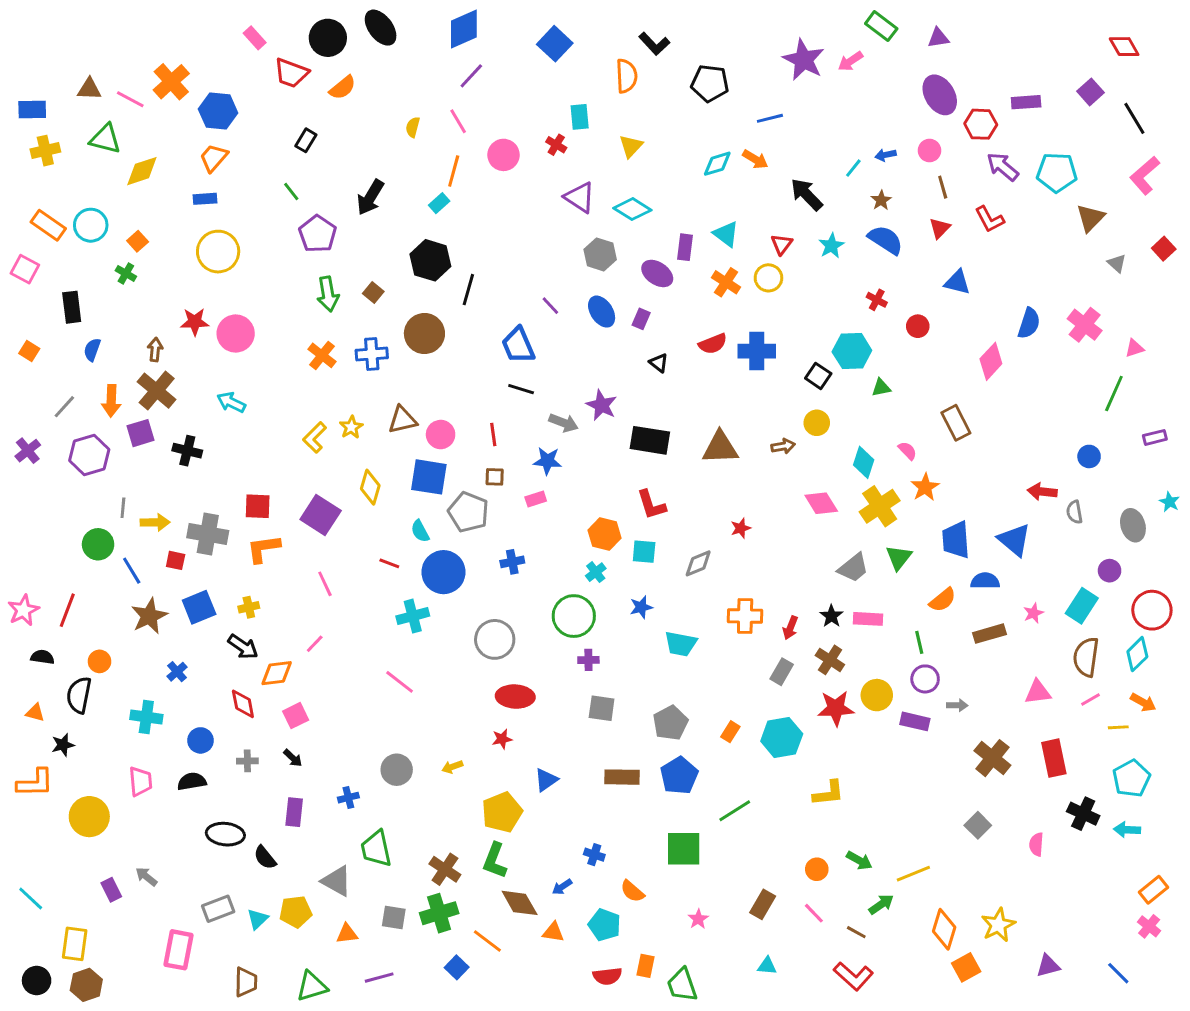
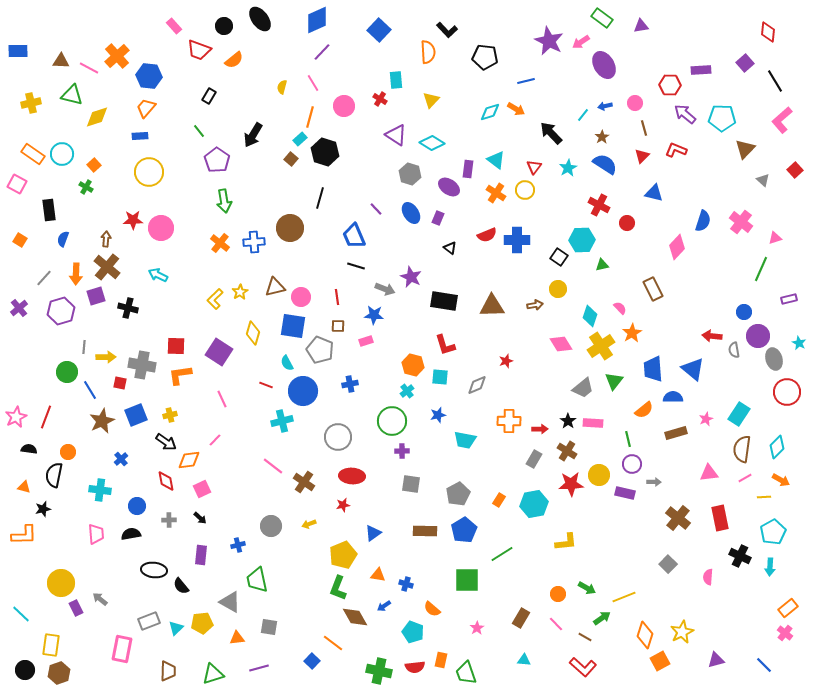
black circle: (328, 38) -> (224, 26), size x0.7
red diamond: (1124, 47) -> (768, 32), turned 35
purple ellipse: (940, 95) -> (604, 65), moved
blue rectangle: (32, 110) -> (18, 51), moved
red L-shape: (989, 219) -> (676, 150), turned 140
black hexagon: (430, 260) -> (325, 152), moved
brown square: (373, 293) -> (291, 159), moved
red cross: (877, 300) -> (599, 205), size x1.5
purple circle: (1110, 571) -> (758, 336), moved, size x1.5
red circle: (1152, 610) -> (787, 392), moved
red arrow: (790, 628) -> (540, 429), turned -112
yellow circle: (89, 817) -> (61, 583), moved
cyan arrow: (1127, 830) -> (770, 567), turned -90
brown cross: (445, 869) -> (304, 482), moved
green cross: (439, 913) -> (379, 671), moved, turned 30
orange triangle: (553, 932) -> (378, 575), moved

